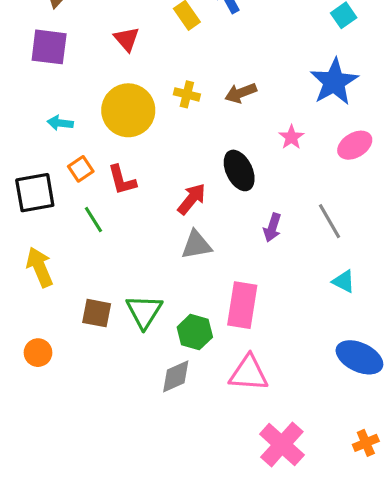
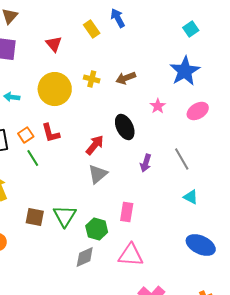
orange square: (81, 169) -> (26, 135), moved
gray triangle: (196, 245) -> (98, 174), turned -30
pink rectangle: (242, 305) -> (127, 212), size x0.7

